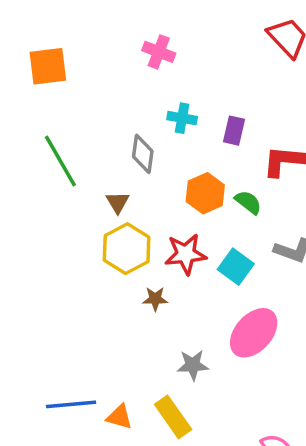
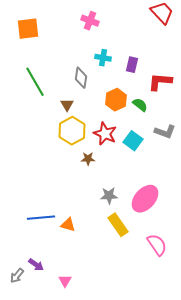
red star: (186, 254) -> (105, 134), turned 30
pink ellipse: (254, 333) -> (145, 199), moved
yellow rectangle: (173, 417) -> (118, 225), moved

